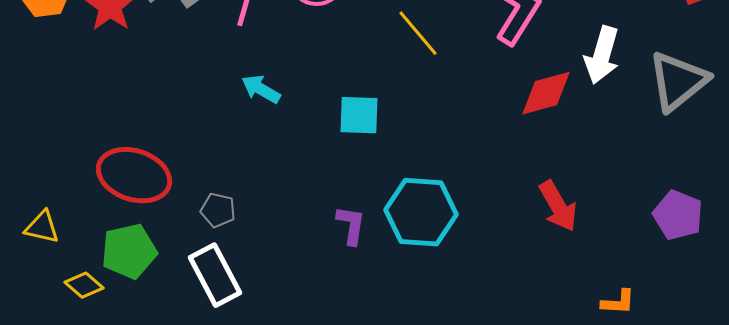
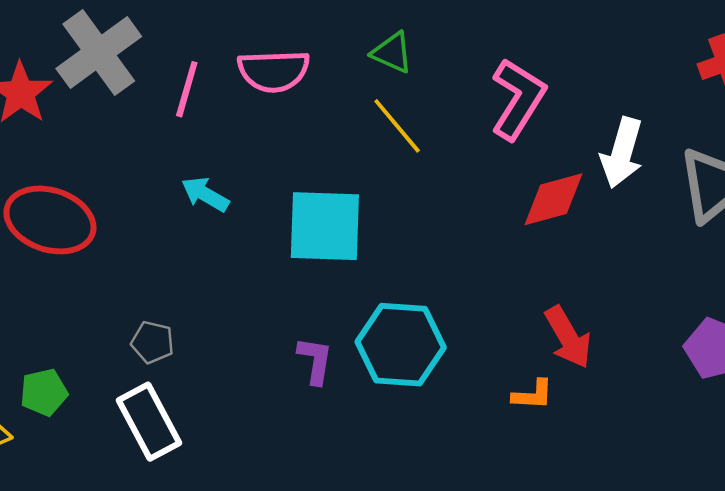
cyan square: (359, 115) -> (325, 226), size x1.5
red ellipse: (134, 175) -> (50, 220), moved
green pentagon: (129, 251) -> (44, 392), size x0.7
orange L-shape: (618, 302) -> (533, 395), moved

